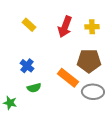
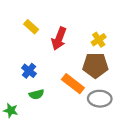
red arrow: (65, 27) -> (59, 39), moved
yellow cross: (92, 27) -> (99, 40), moved, turned -32

